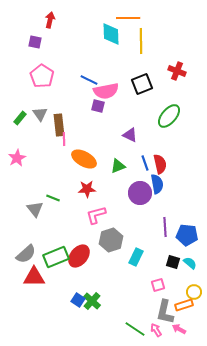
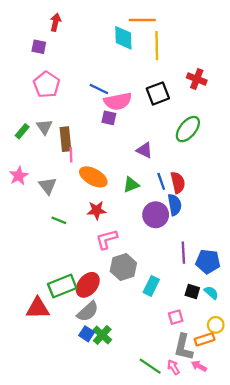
gray triangle: (35, 209) -> (48, 186), moved
gray semicircle: (26, 254) -> (88, 312), moved

